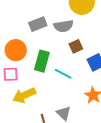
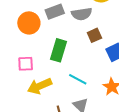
orange circle: (16, 50) -> (29, 23), moved
cyan line: (63, 74) -> (78, 79), moved

